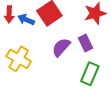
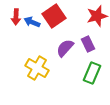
yellow cross: (19, 59) -> (37, 68), moved

